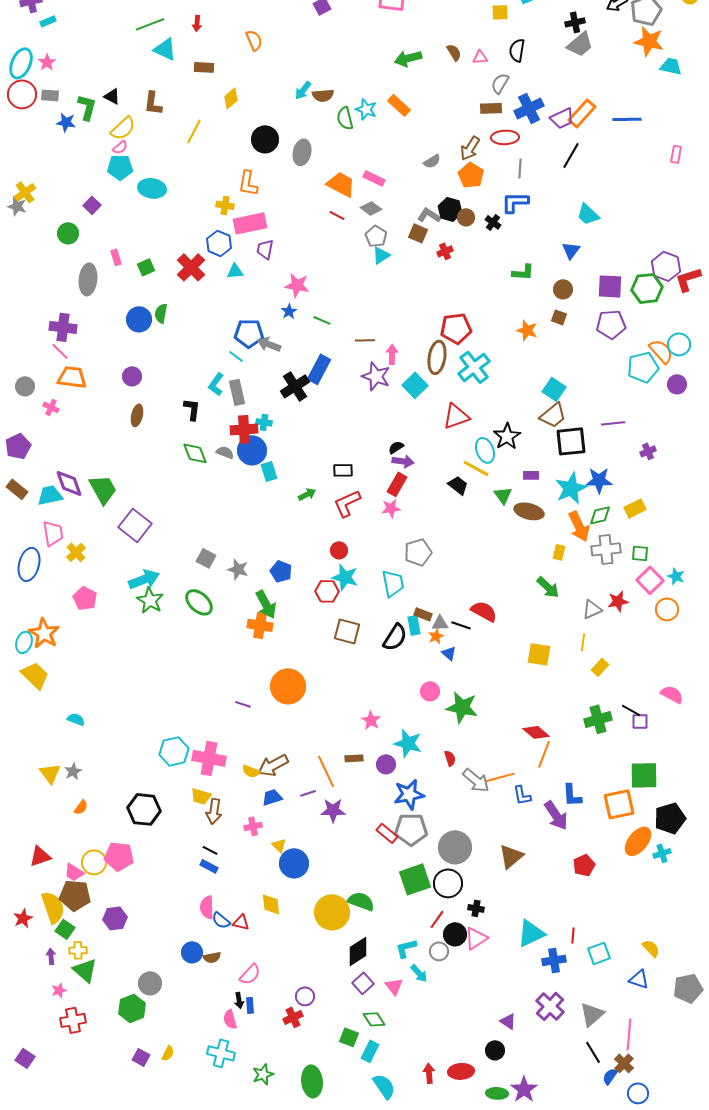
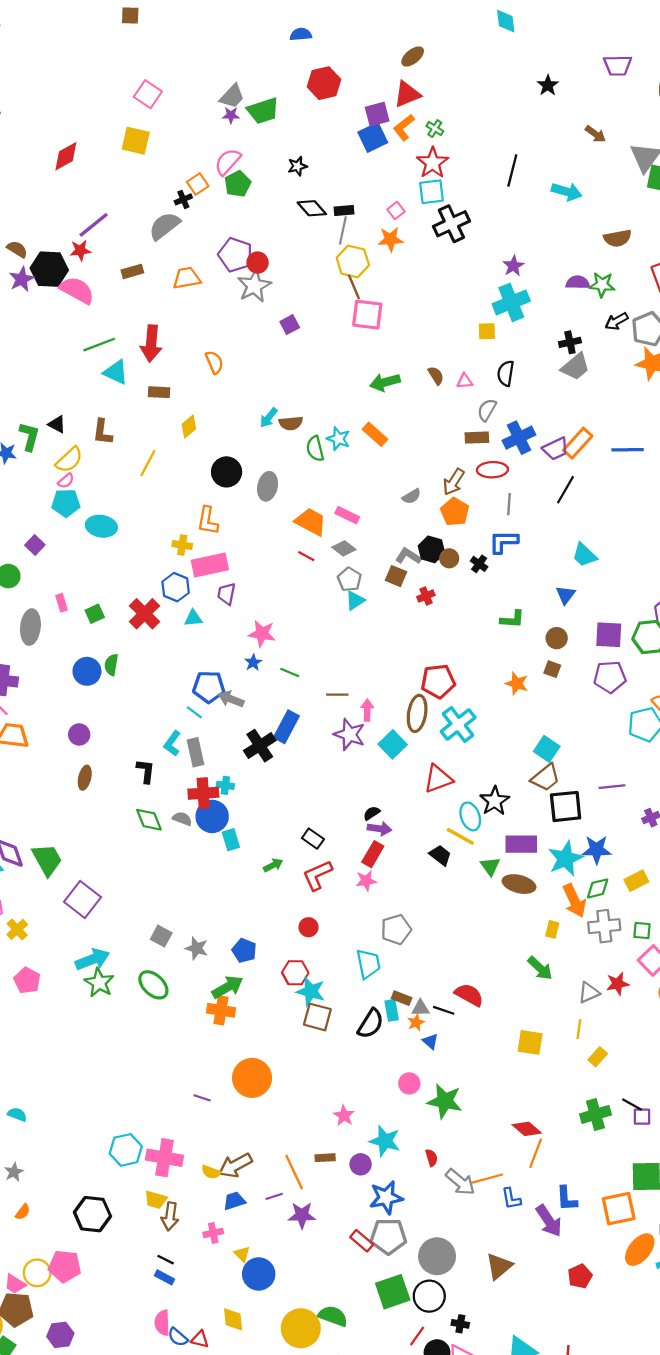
red arrow: (197, 23) -> (151, 343), size x2.0
black rectangle: (343, 470) -> (313, 839), turned 36
purple rectangle: (531, 475) -> (521, 844), size x1.8
cyan star: (345, 577) -> (311, 991), moved
green arrow: (266, 604) -> (228, 987), turned -92

